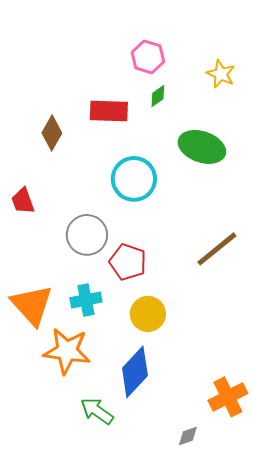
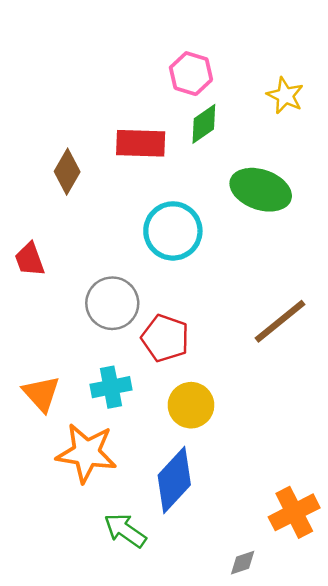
green diamond: (158, 96) -> (204, 124), size x1.4
orange triangle: (32, 305) -> (41, 394), size x0.7

